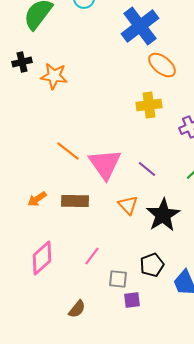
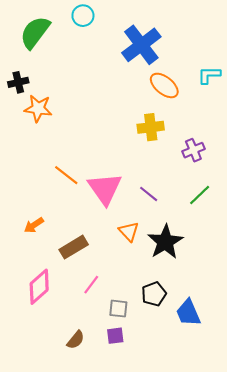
orange star: (54, 76) -> (38, 108), moved
brown rectangle: (75, 201) -> (74, 247), moved, turned -32
purple square: (132, 300) -> (115, 336), moved

